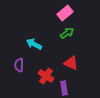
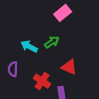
green arrow: (67, 33) -> (52, 42), moved

